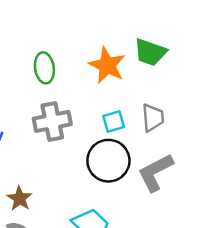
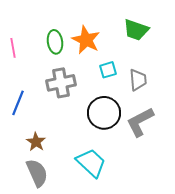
orange star: (107, 65) -> (86, 40), moved
cyan square: (114, 121) -> (108, 70), moved

